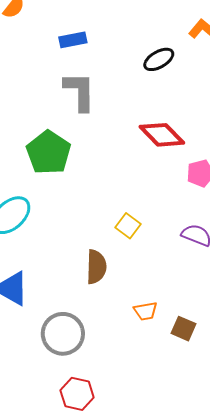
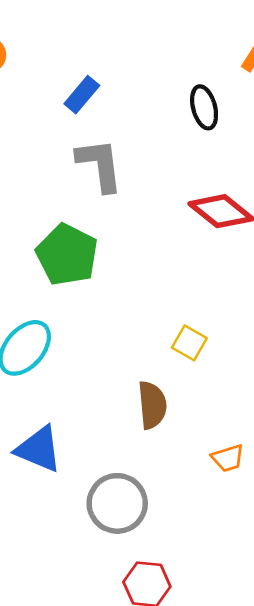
blue rectangle: (73, 40) -> (82, 95), turned -32
black ellipse: (159, 59) -> (204, 107), turned -68

